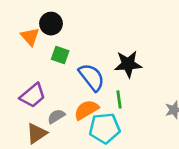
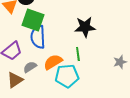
green square: (60, 55) -> (33, 20), size x1.6
blue semicircle: (92, 77) -> (38, 37), moved, turned -145

